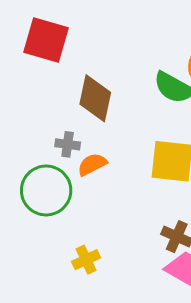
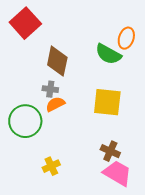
red square: (46, 40) -> (25, 23), turned 32
gray cross: (68, 144) -> (50, 89), moved

